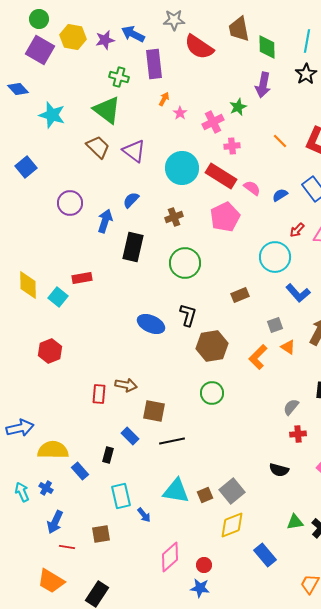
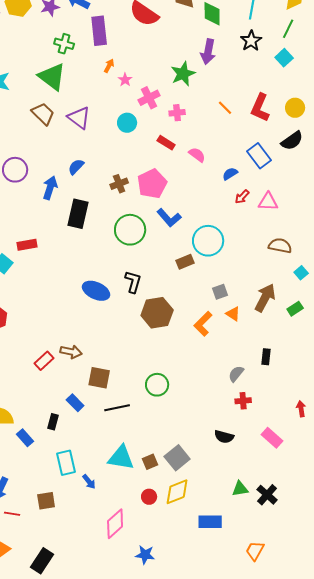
green star: (238, 107) -> (183, 74), size x1.4
pink cross: (213, 122) -> (149, 98), moved
cyan circle: (182, 168) -> (127, 123), moved, size x0.6
red rectangle: (221, 176) -> (166, 143), size x0.6
blue semicircle: (280, 195) -> (230, 174), moved
pink pentagon: (225, 217) -> (152, 184), moved
cyan circle: (275, 257) -> (208, 241), moved
blue L-shape: (298, 293) -> (169, 218), moved
green circle: (212, 393) -> (157, 385), moved
red rectangle: (99, 394) -> (44, 361), turned 42
blue rectangle: (265, 555) -> (210, 522), turned -50
red circle: (204, 565) -> (149, 497), moved

